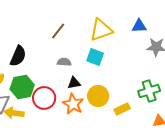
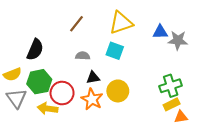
blue triangle: (139, 26) -> (160, 32), moved
yellow rectangle: (122, 109) -> (172, 104), moved
yellow arrow: (14, 113) -> (48, 109), moved

